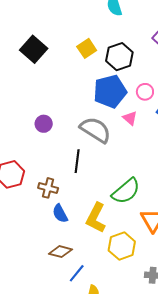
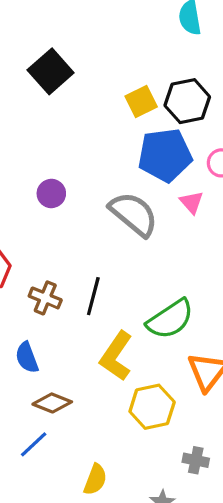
yellow square: (87, 48) -> (141, 102), moved
black line: (77, 161) -> (93, 296), moved
blue semicircle: (60, 213) -> (27, 358), moved
blue line: (77, 273) -> (34, 444), moved

